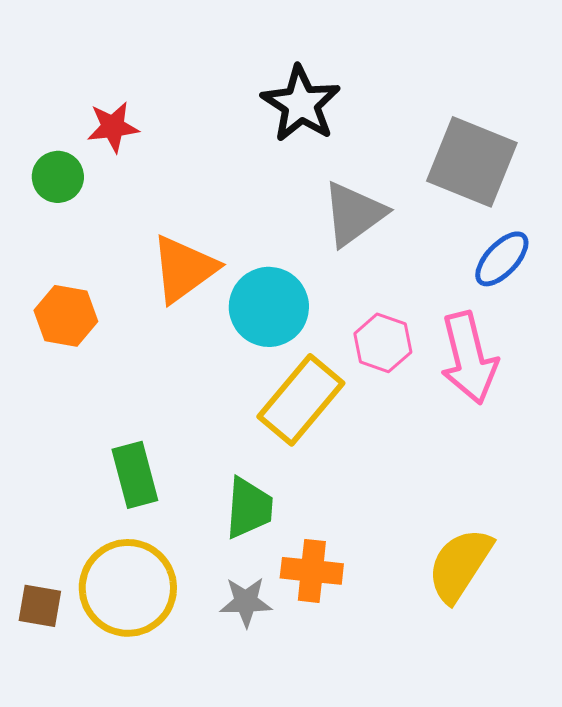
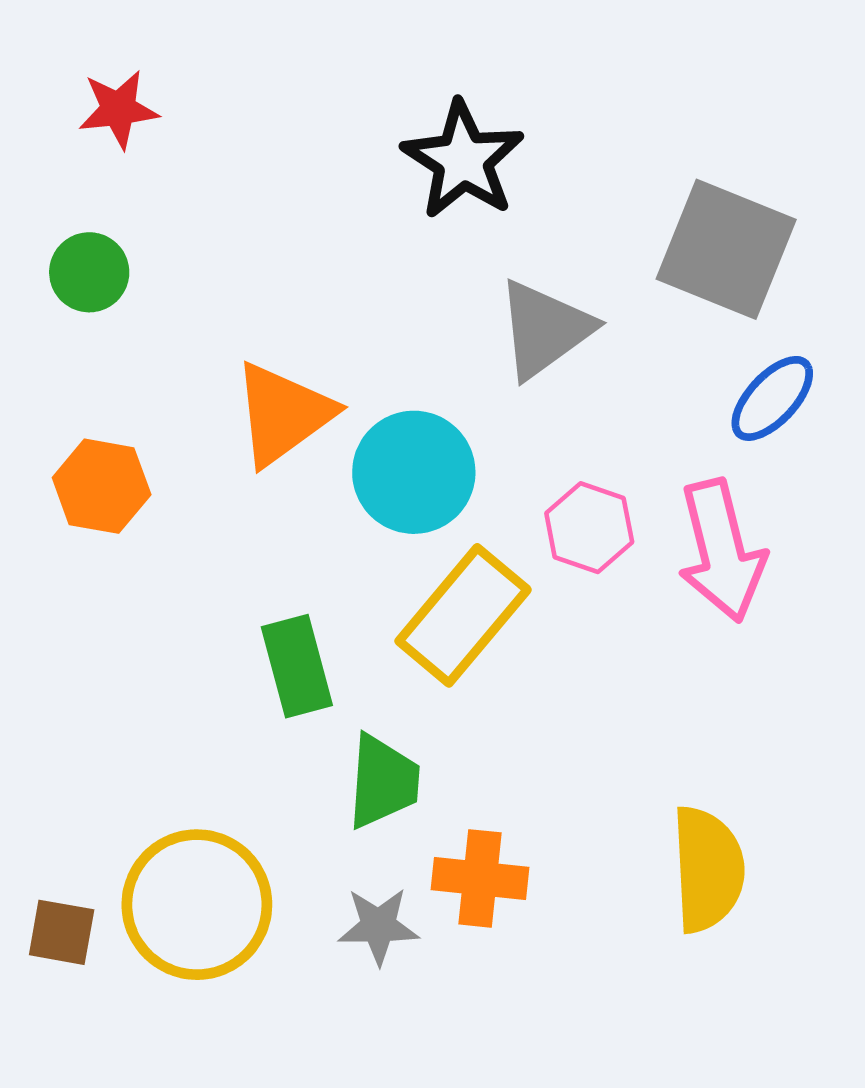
red star: (113, 127) -> (118, 109), moved
green rectangle: (135, 475) -> (297, 666), moved
yellow semicircle: (460, 565) -> (708, 869), turned 144

